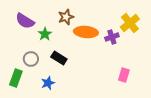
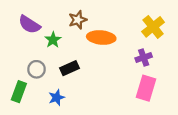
purple cross: (112, 37) -> (144, 58), moved
black rectangle: (59, 58) -> (69, 68), turned -56
pink rectangle: (124, 75) -> (146, 88), size x1.5

